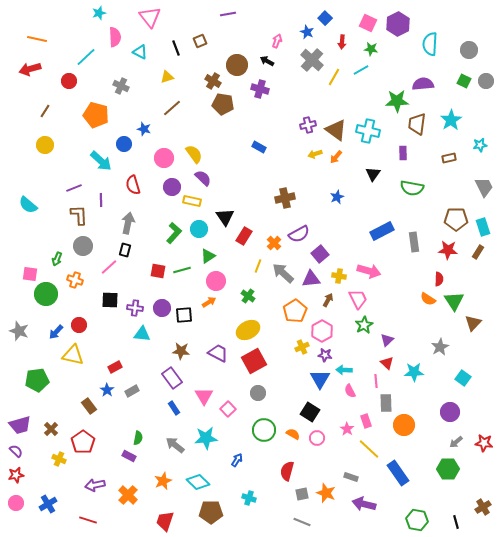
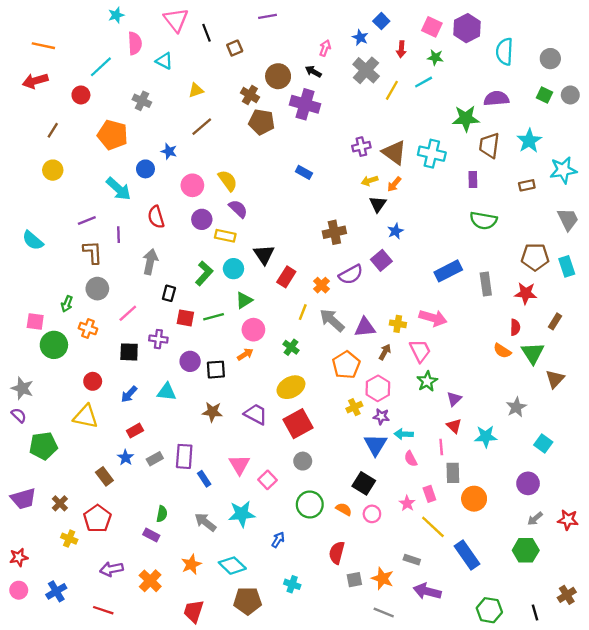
black line: (176, 48) -> (206, 33), moved
purple cross: (260, 89) -> (305, 104), size x1.4
cyan star: (480, 145) -> (563, 170), size x1.6
black triangle: (373, 174) -> (378, 204), moved
black rectangle: (125, 250) -> (169, 293), moved
brown rectangle: (478, 252) -> (555, 321), moved
purple square: (320, 254) -> (381, 260), moved
purple cross: (135, 308) -> (158, 339), moved
blue arrow: (56, 332) -> (129, 394), moved
purple rectangle: (172, 378) -> (184, 456), moved, turned 40
purple semicircle: (16, 451) -> (19, 415), moved
gray line: (302, 522) -> (384, 612), moved

